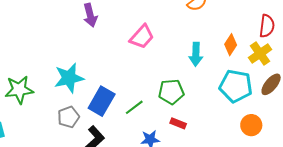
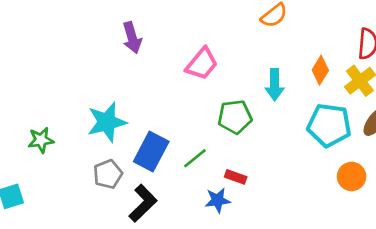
green star: (19, 90) -> (41, 140), size x0.7
green pentagon: (171, 92) -> (235, 117), moved
red rectangle: (178, 123) -> (236, 177), moved

